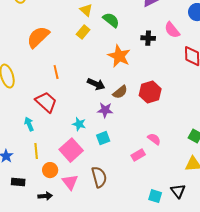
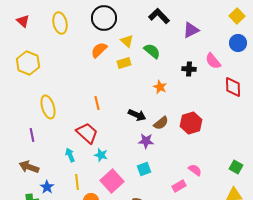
yellow rectangle: (83, 32) -> (124, 63), turned 32
orange semicircle: (38, 37) -> (99, 50), moved, size x0.7
orange star: (119, 56) -> (160, 87), size x0.6
cyan star: (79, 124) -> (101, 155), moved

